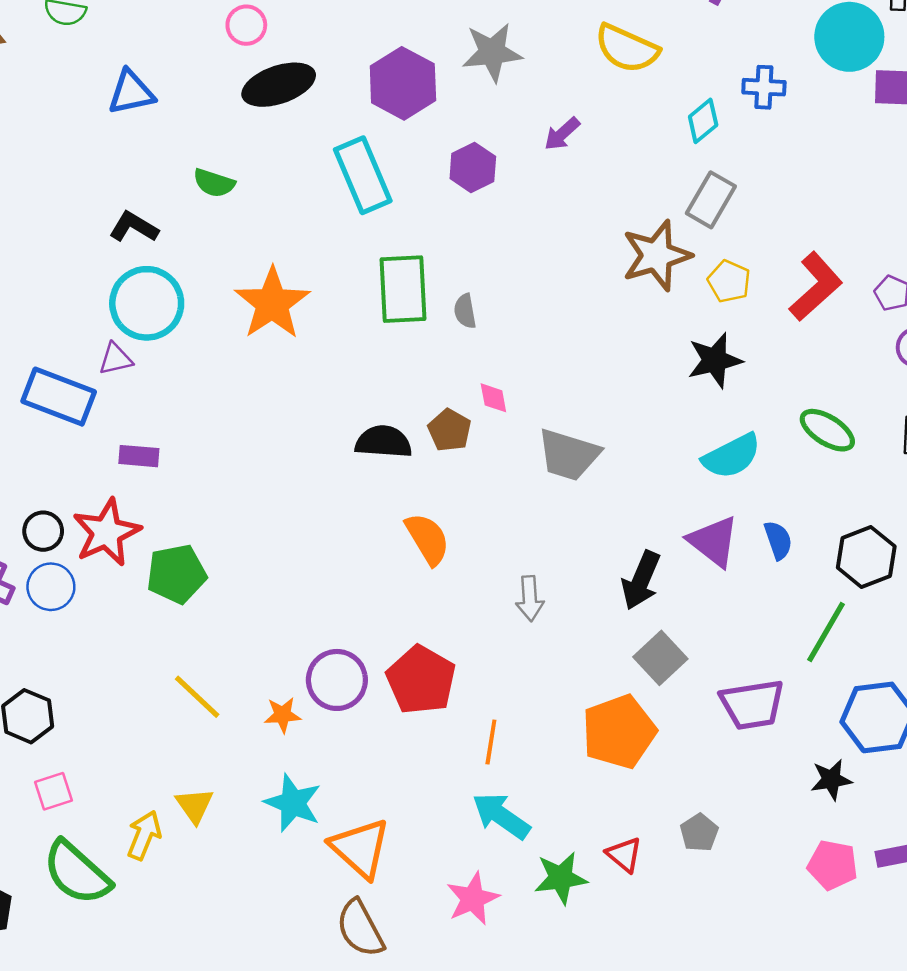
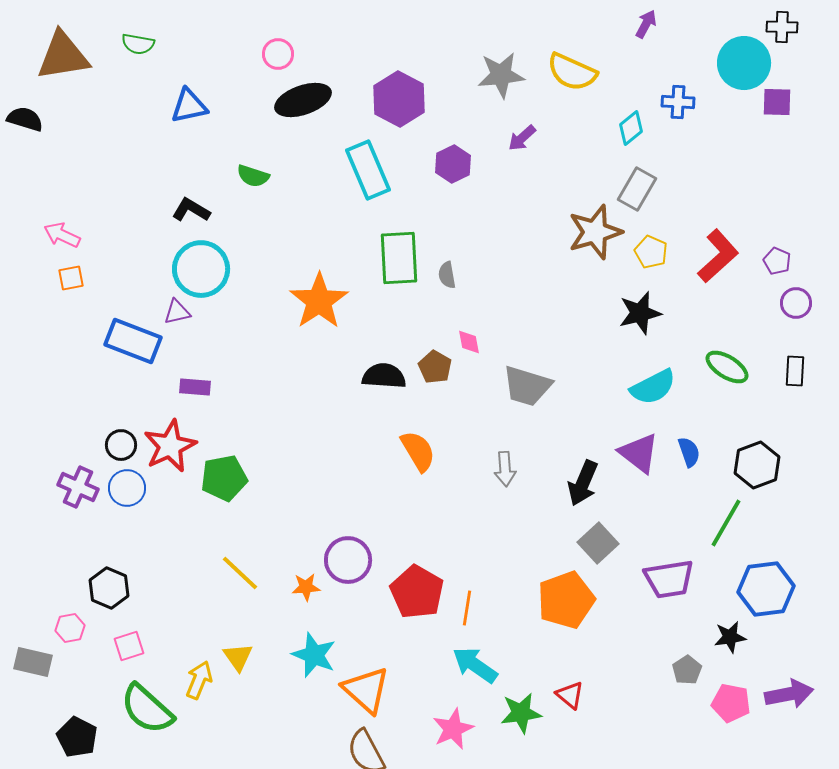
gray star: (492, 52) -> (501, 75), moved
orange star: (272, 303) -> (319, 301), moved
gray arrow: (530, 598) -> (505, 469), moved
red pentagon: (421, 680) -> (417, 592), moved
gray pentagon: (699, 833) -> (687, 670), moved

